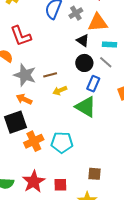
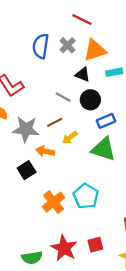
gray line: (106, 62) -> (63, 97), moved
blue rectangle: (93, 84) -> (106, 121), turned 56
orange arrow: (24, 99) -> (45, 151), moved
black square: (15, 122) -> (27, 170), moved, size x0.7
cyan pentagon: (62, 142) -> (86, 196), turned -30

